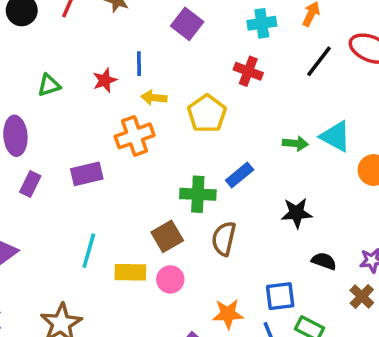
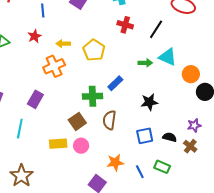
black line: (319, 61) -> (156, 29), moved
blue line: (139, 64) -> (43, 11), moved
red cross: (248, 71) -> (125, 25), moved
purple rectangle: (87, 174) -> (35, 99), moved, turned -42
cyan line: (89, 251) -> (20, 129), moved
black semicircle: (324, 261) -> (170, 137), moved
blue square: (280, 296) -> (145, 136), moved

